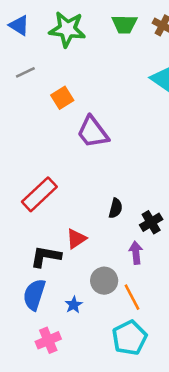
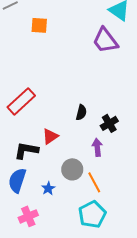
orange square: (62, 98) -> (39, 25), turned 36
purple trapezoid: (93, 132) -> (105, 40), moved

